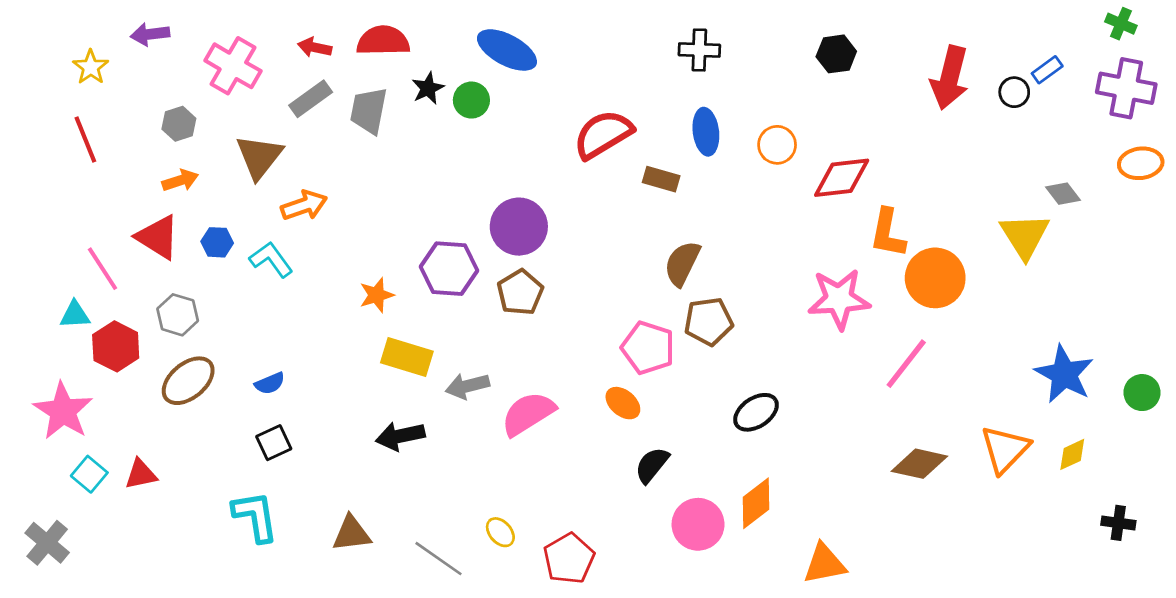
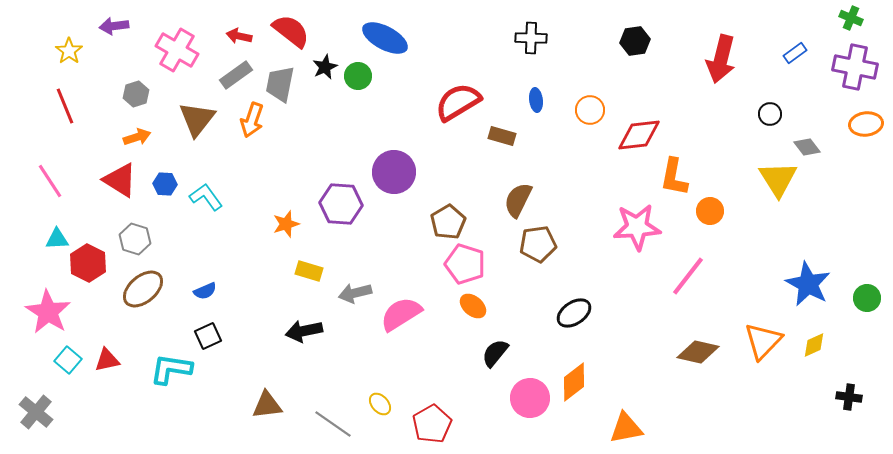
red semicircle: (383, 41) -> (291, 31), turned 39
black circle: (1014, 92) -> (770, 114), moved
blue ellipse: (706, 132) -> (536, 100), size x0.7
orange arrow: (304, 205) -> (252, 120), moved, turned 128
pink line: (103, 269) -> (50, 181), moved
orange circle: (935, 278) -> (710, 211), size x0.6
brown pentagon: (520, 292) -> (448, 222), moved
pink pentagon: (648, 348) -> (465, 264), moved
yellow rectangle: (407, 357) -> (309, 271), size x0.7
cyan L-shape: (255, 516) -> (171, 369), moved, turned -72

